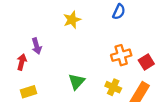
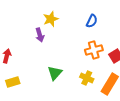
blue semicircle: (119, 12) -> (92, 21), moved
purple arrow: (37, 46) -> (40, 35), moved

